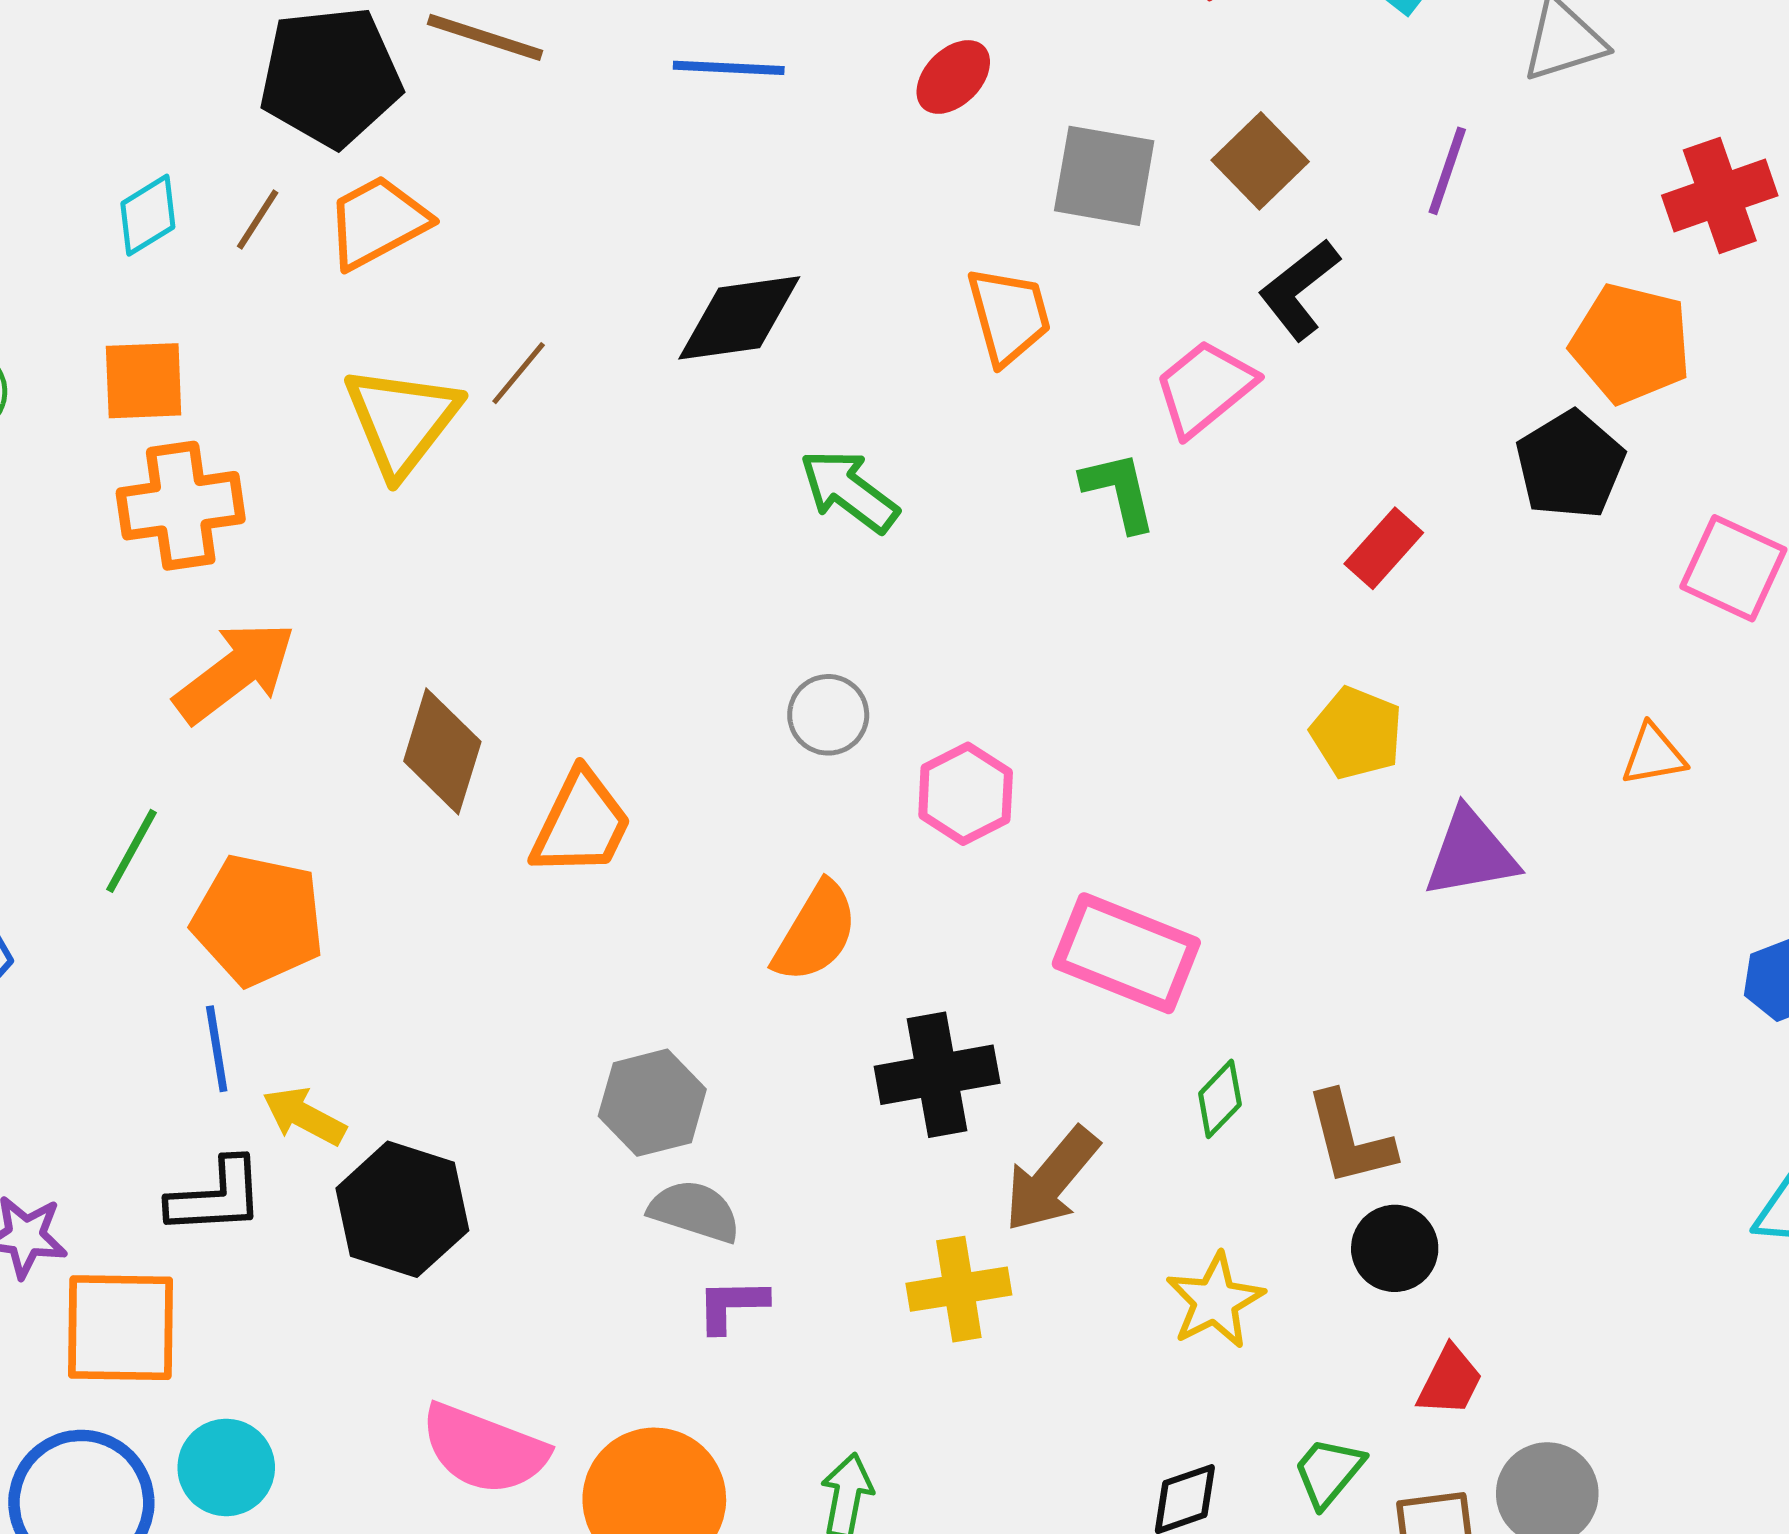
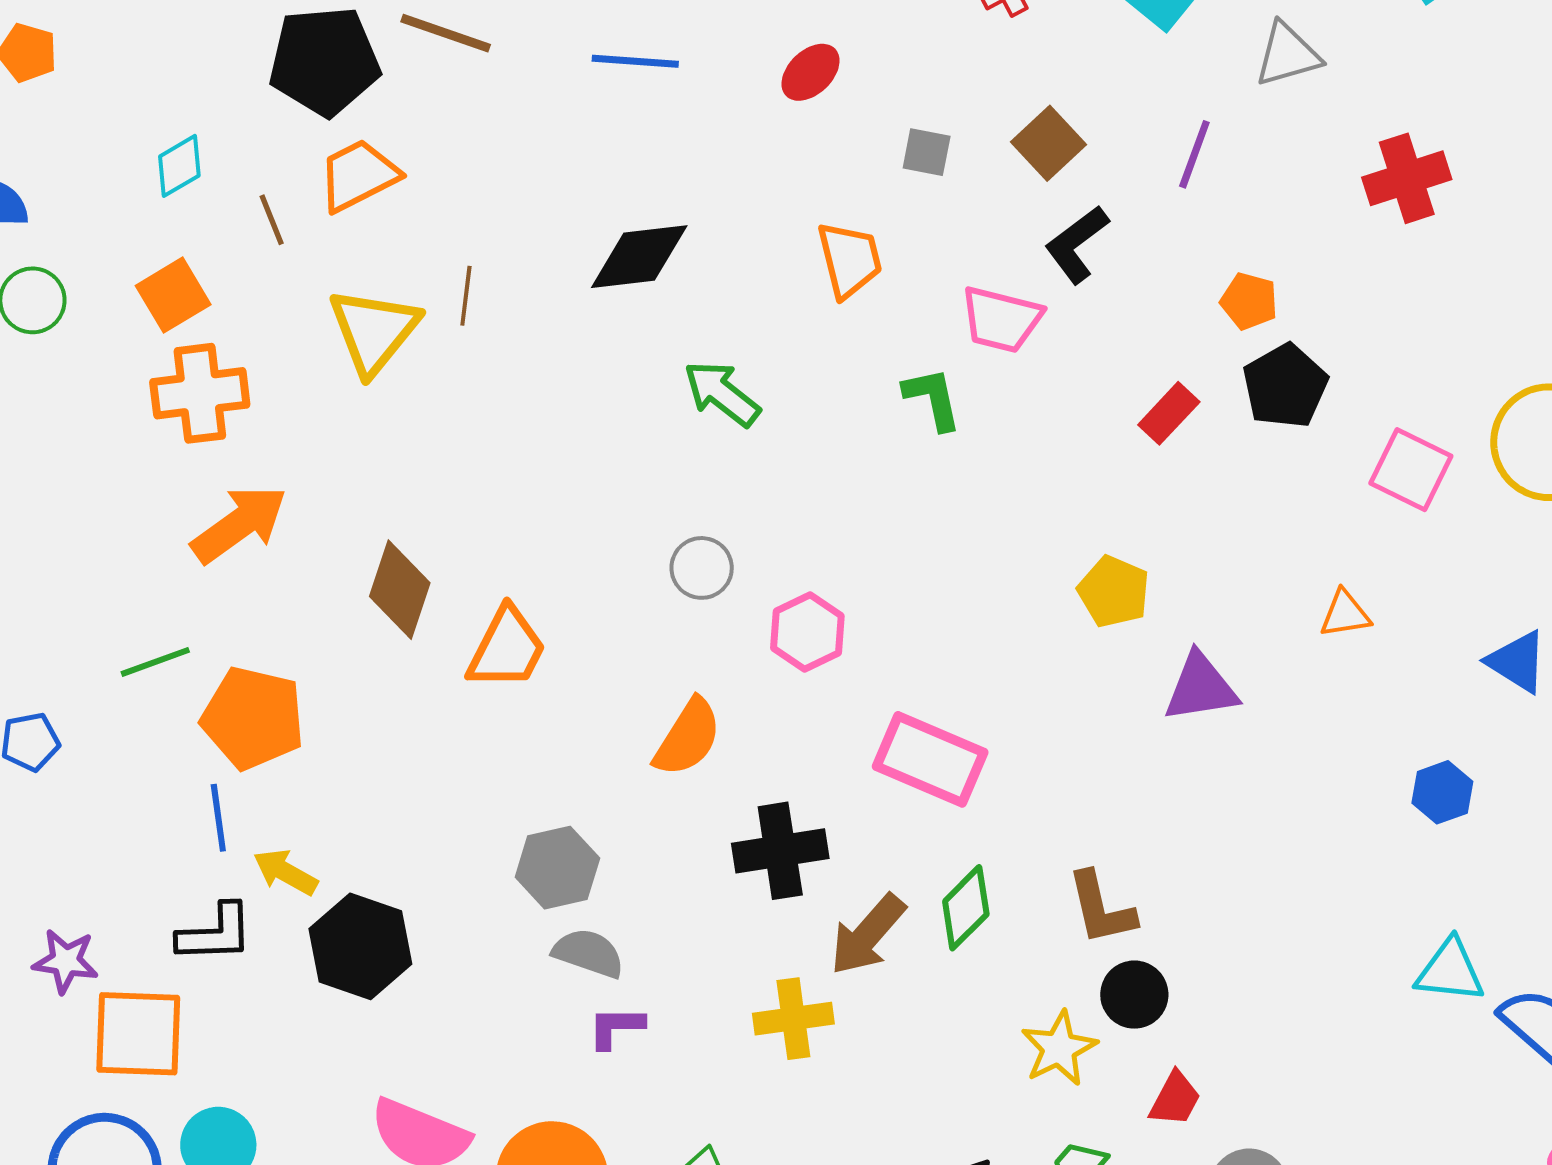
gray square: (1104, 176) -> (927, 152), size x0.6
brown line: (258, 219) -> (272, 220), moved, turned -56
orange pentagon: (1631, 343) -> (1249, 301), moved, size x0.6
brown line: (519, 373) -> (466, 296), turned -34
orange square: (144, 381) -> (173, 295), turned -30
pink trapezoid: (1205, 388) -> (1001, 319), turned -128
red rectangle: (1384, 548) -> (1169, 413), moved
green line: (132, 851) -> (155, 662), turned 40
green diamond: (1220, 1099) -> (966, 908), moved, size x1.4
yellow star: (1215, 1301) -> (1059, 1048), moved

